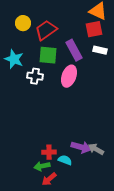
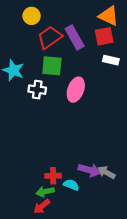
yellow circle: (23, 23) -> (32, 16), moved
purple rectangle: (74, 50) -> (75, 37), moved
red arrow: (49, 179) -> (42, 206), moved

